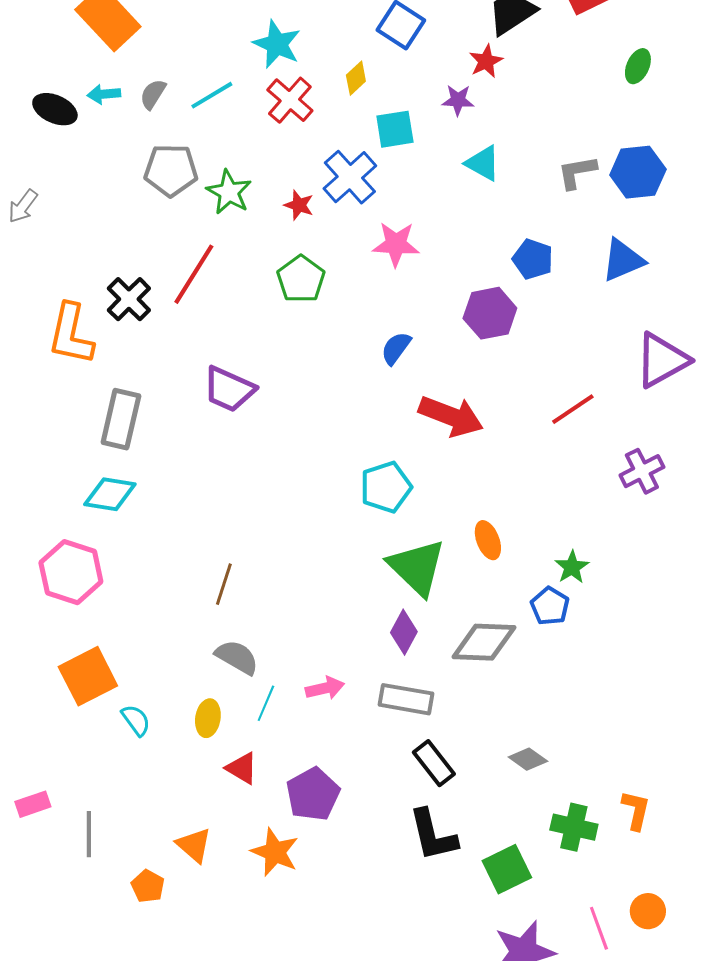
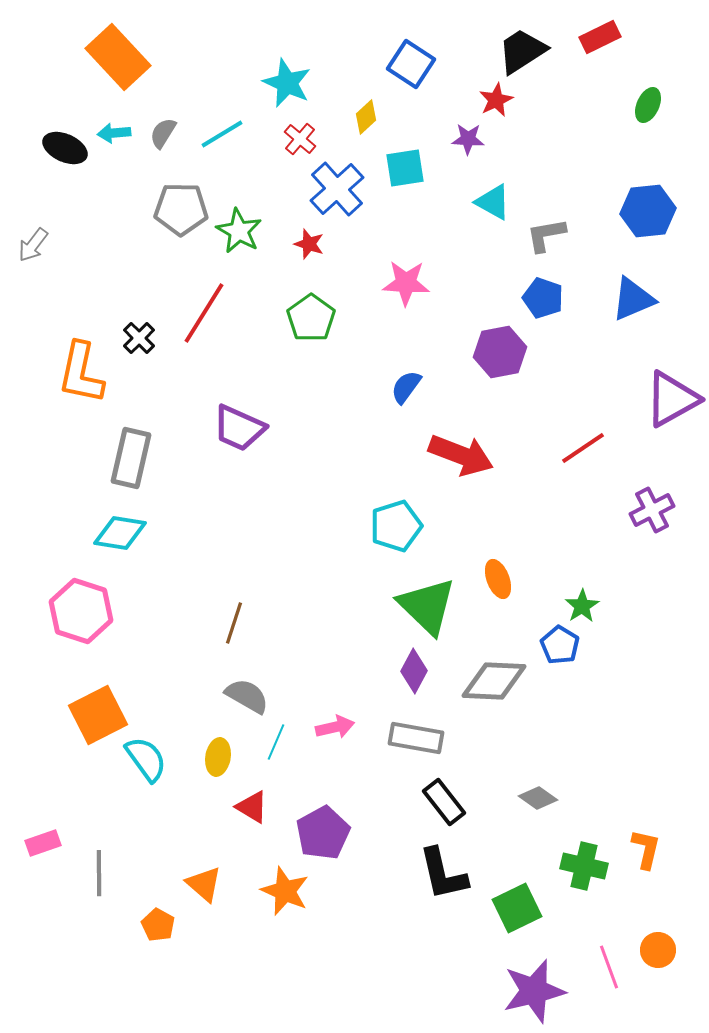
red cross: (290, 100) -> (300, 139), size x0.7
gray L-shape: (577, 172) -> (546, 235), moved
blue cross: (350, 177) -> (337, 189), moved
black cross: (129, 299) -> (139, 338), size x0.7
cyan semicircle: (136, 720) -> (146, 759), size x1.4

